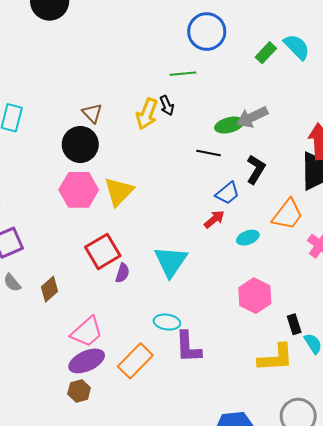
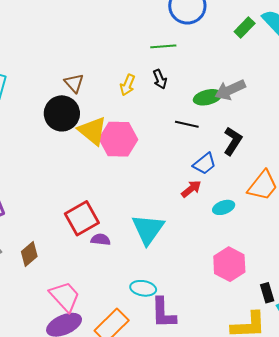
black arrow: (167, 105) -> (160, 79), moved
yellow arrow: (147, 114) -> (127, 85), size x0.7
pink hexagon: (79, 190) -> (118, 139), moved
yellow triangle: (119, 192) -> (92, 131), moved, turned -36
purple semicircle: (122, 273) -> (101, 240), turned -102
pink trapezoid: (87, 332) -> (65, 296), turned -92

